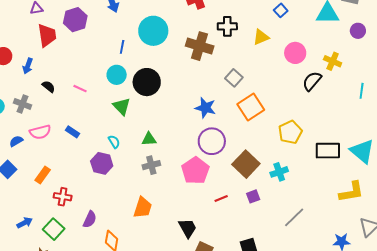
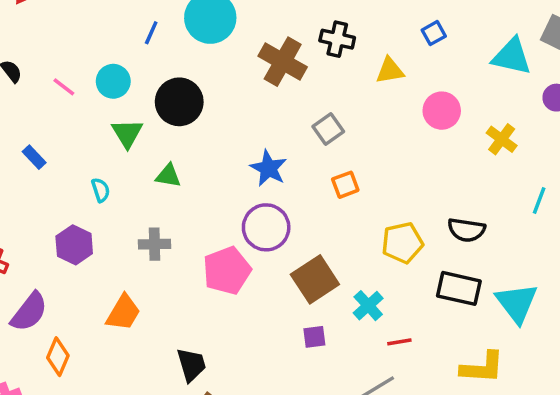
cyan circle: (117, 75) -> (113, 81), moved
black semicircle: (312, 81) -> (466, 230), moved, turned -135
orange square: (251, 107) -> (345, 185), size x0.6
green triangle: (149, 139) -> (168, 176), moved
purple hexagon: (102, 163) -> (74, 245), moved
cyan cross: (279, 172) -> (368, 306), turned -36
red line: (221, 199) -> (399, 342), moved
purple semicircle: (90, 219) -> (29, 312), size x1.4

